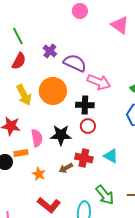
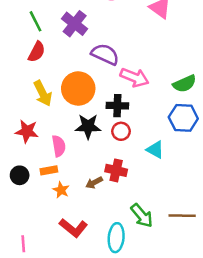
purple cross: (50, 51) -> (75, 24), moved, size x1.5
black star: (61, 135) -> (88, 126), moved
orange rectangle: (21, 153) -> (49, 170), moved
cyan triangle: (111, 156) -> (155, 150), moved

